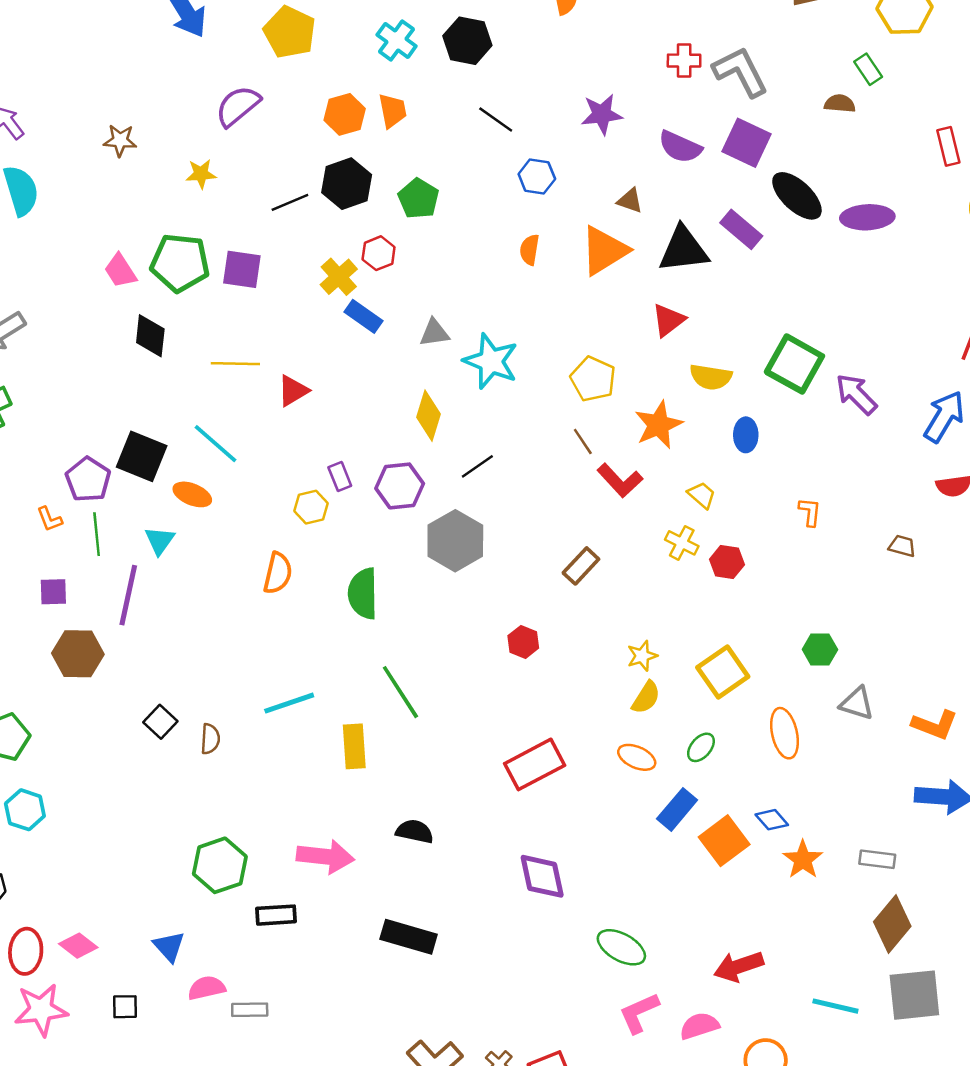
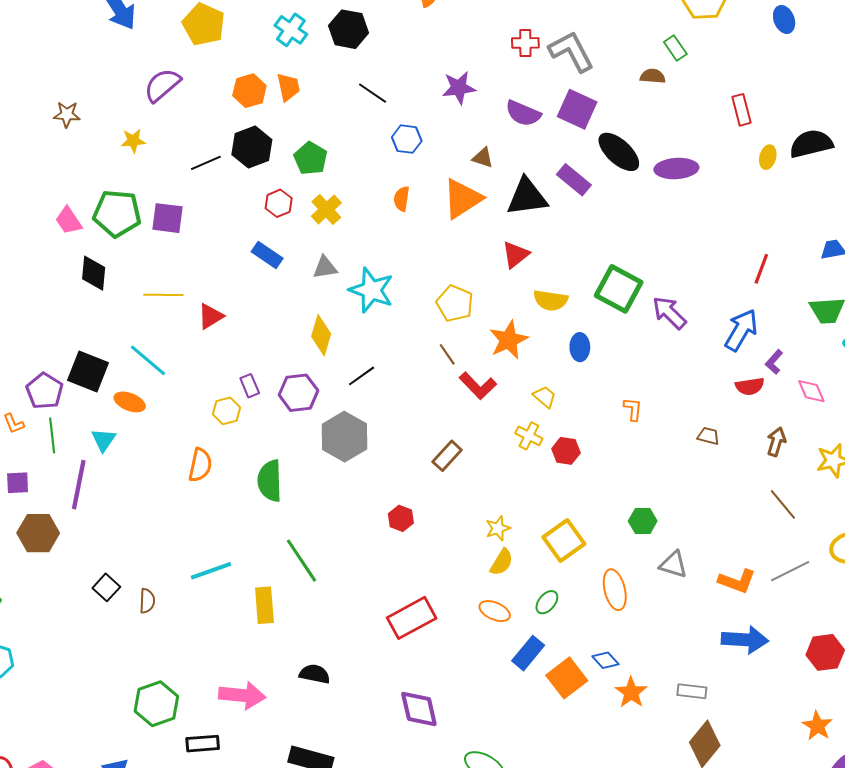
yellow cross: (339, 277) -> (326, 209), moved

